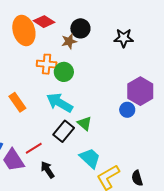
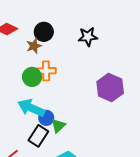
orange cross: (47, 64) -> (46, 71), moved
blue circle: (127, 110) -> (46, 118), moved
green triangle: (85, 123) -> (58, 126), turned 42

